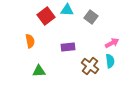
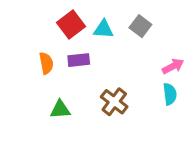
cyan triangle: (67, 10) -> (103, 29), moved
purple rectangle: (68, 47) -> (79, 60), moved
brown cross: (90, 66) -> (114, 102), moved

